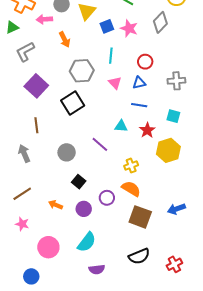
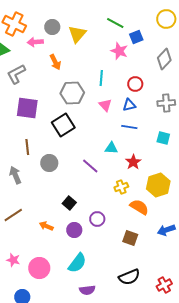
gray diamond: (160, 22) -> (164, 59), moved
blue square: (107, 26) -> (136, 37), moved
purple square: (36, 86) -> (27, 108), turned -35
red star: (147, 130) -> (133, 162), moved
yellow hexagon: (168, 150) -> (158, 185), moved
gray circle: (67, 152) -> (49, 163), moved
orange semicircle: (131, 189) -> (139, 207), moved
brown square: (140, 217) -> (130, 238), size x0.7
pink star: (22, 224) -> (13, 260), moved

